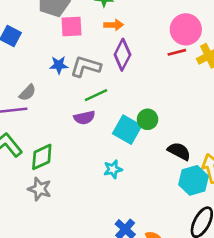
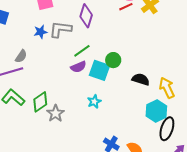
green line: (96, 95) -> (82, 51), moved
purple semicircle: (84, 118) -> (78, 67), moved
cyan hexagon: (193, 180) -> (156, 111), moved
gray star: (40, 189) -> (56, 113), moved, turned 30

